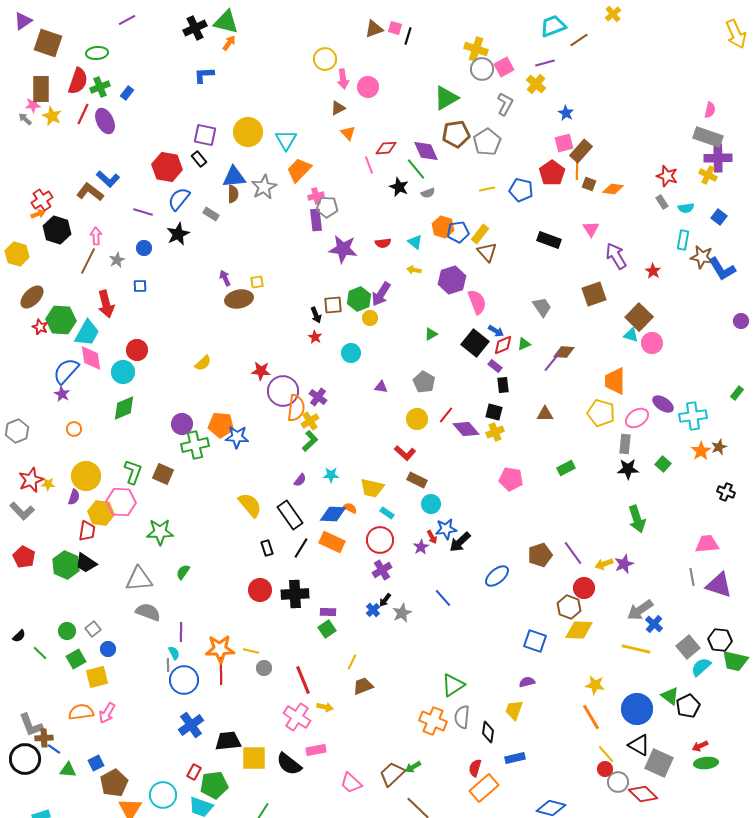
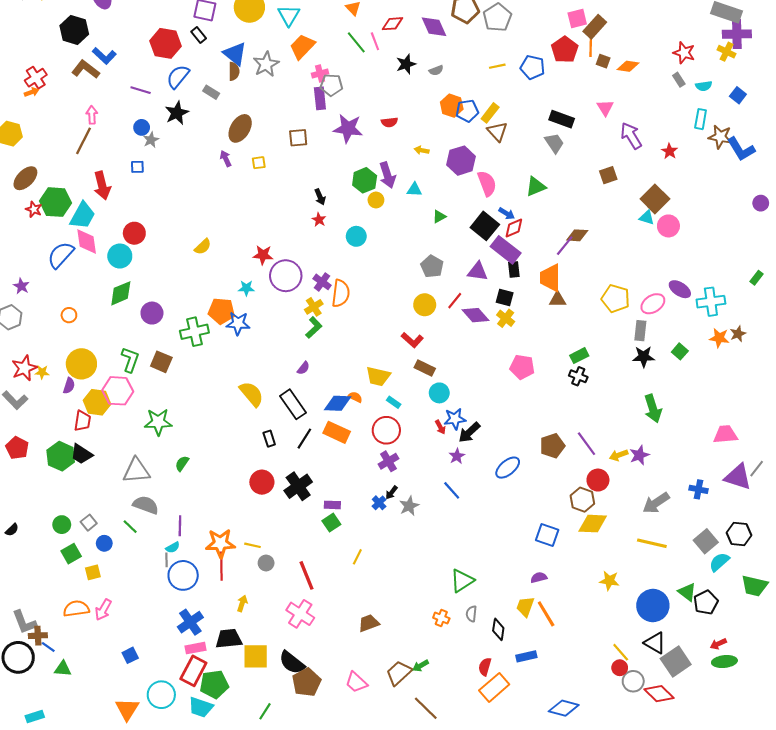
green line: (416, 169) -> (356, 42), moved
blue triangle: (234, 177) -> (235, 54), turned 45
black star: (399, 187) -> (406, 64), turned 30
black hexagon: (57, 230) -> (74, 30), moved
cyan triangle: (415, 242) -> (414, 190), moved, turned -35
gray star: (117, 260) -> (151, 140), moved
purple arrow: (381, 294) -> (387, 175), turned -50
brown square: (594, 294) -> (608, 175), size x0.7
brown ellipse: (239, 299) -> (240, 128), moved, turned -48
brown square: (333, 305) -> (298, 138), moved
gray trapezoid: (542, 307) -> (554, 143), moved
green triangle: (524, 344) -> (536, 187), moved, size x1.5
purple rectangle: (495, 366) -> (506, 250), size x2.0
orange trapezoid: (615, 381) -> (550, 278), moved
purple triangle: (381, 387) -> (478, 272), moved, size x1.5
purple star: (62, 394) -> (21, 286), moved
orange semicircle: (296, 408) -> (341, 293), moved
purple circle: (182, 424) -> (152, 313), moved
yellow cross: (495, 432) -> (506, 318), turned -30
orange star: (701, 451) -> (719, 338), turned -30
cyan star: (331, 475) -> (246, 288), moved
black cross: (726, 492) -> (578, 376), moved
purple star: (421, 547) -> (457, 456), moved
gray line: (692, 577) -> (757, 469), moved, turned 48
black cross: (295, 594) -> (298, 486), turned -32
blue cross: (654, 624) -> (699, 489), moved, turned -30
green line: (40, 653) -> (130, 527), moved
cyan semicircle: (174, 653) -> (173, 547), turned 88
green trapezoid: (735, 661) -> (755, 586), moved
yellow square: (97, 677) -> (93, 572), size x0.7
brown trapezoid: (363, 686) -> (369, 623), moved
yellow arrow: (325, 707) -> (242, 603), moved, turned -84
gray semicircle: (462, 717) -> (471, 614), size x0.7
orange line: (591, 717) -> (546, 614), moved
orange cross: (433, 721) -> (441, 618), size x0.6
pink rectangle: (316, 750) -> (196, 648), moved
blue square: (96, 763) -> (130, 655), moved
gray square: (659, 763) -> (676, 662), turned 32
red rectangle: (194, 772) -> (193, 671), size x1.8
brown pentagon: (114, 783) -> (306, 682), moved

